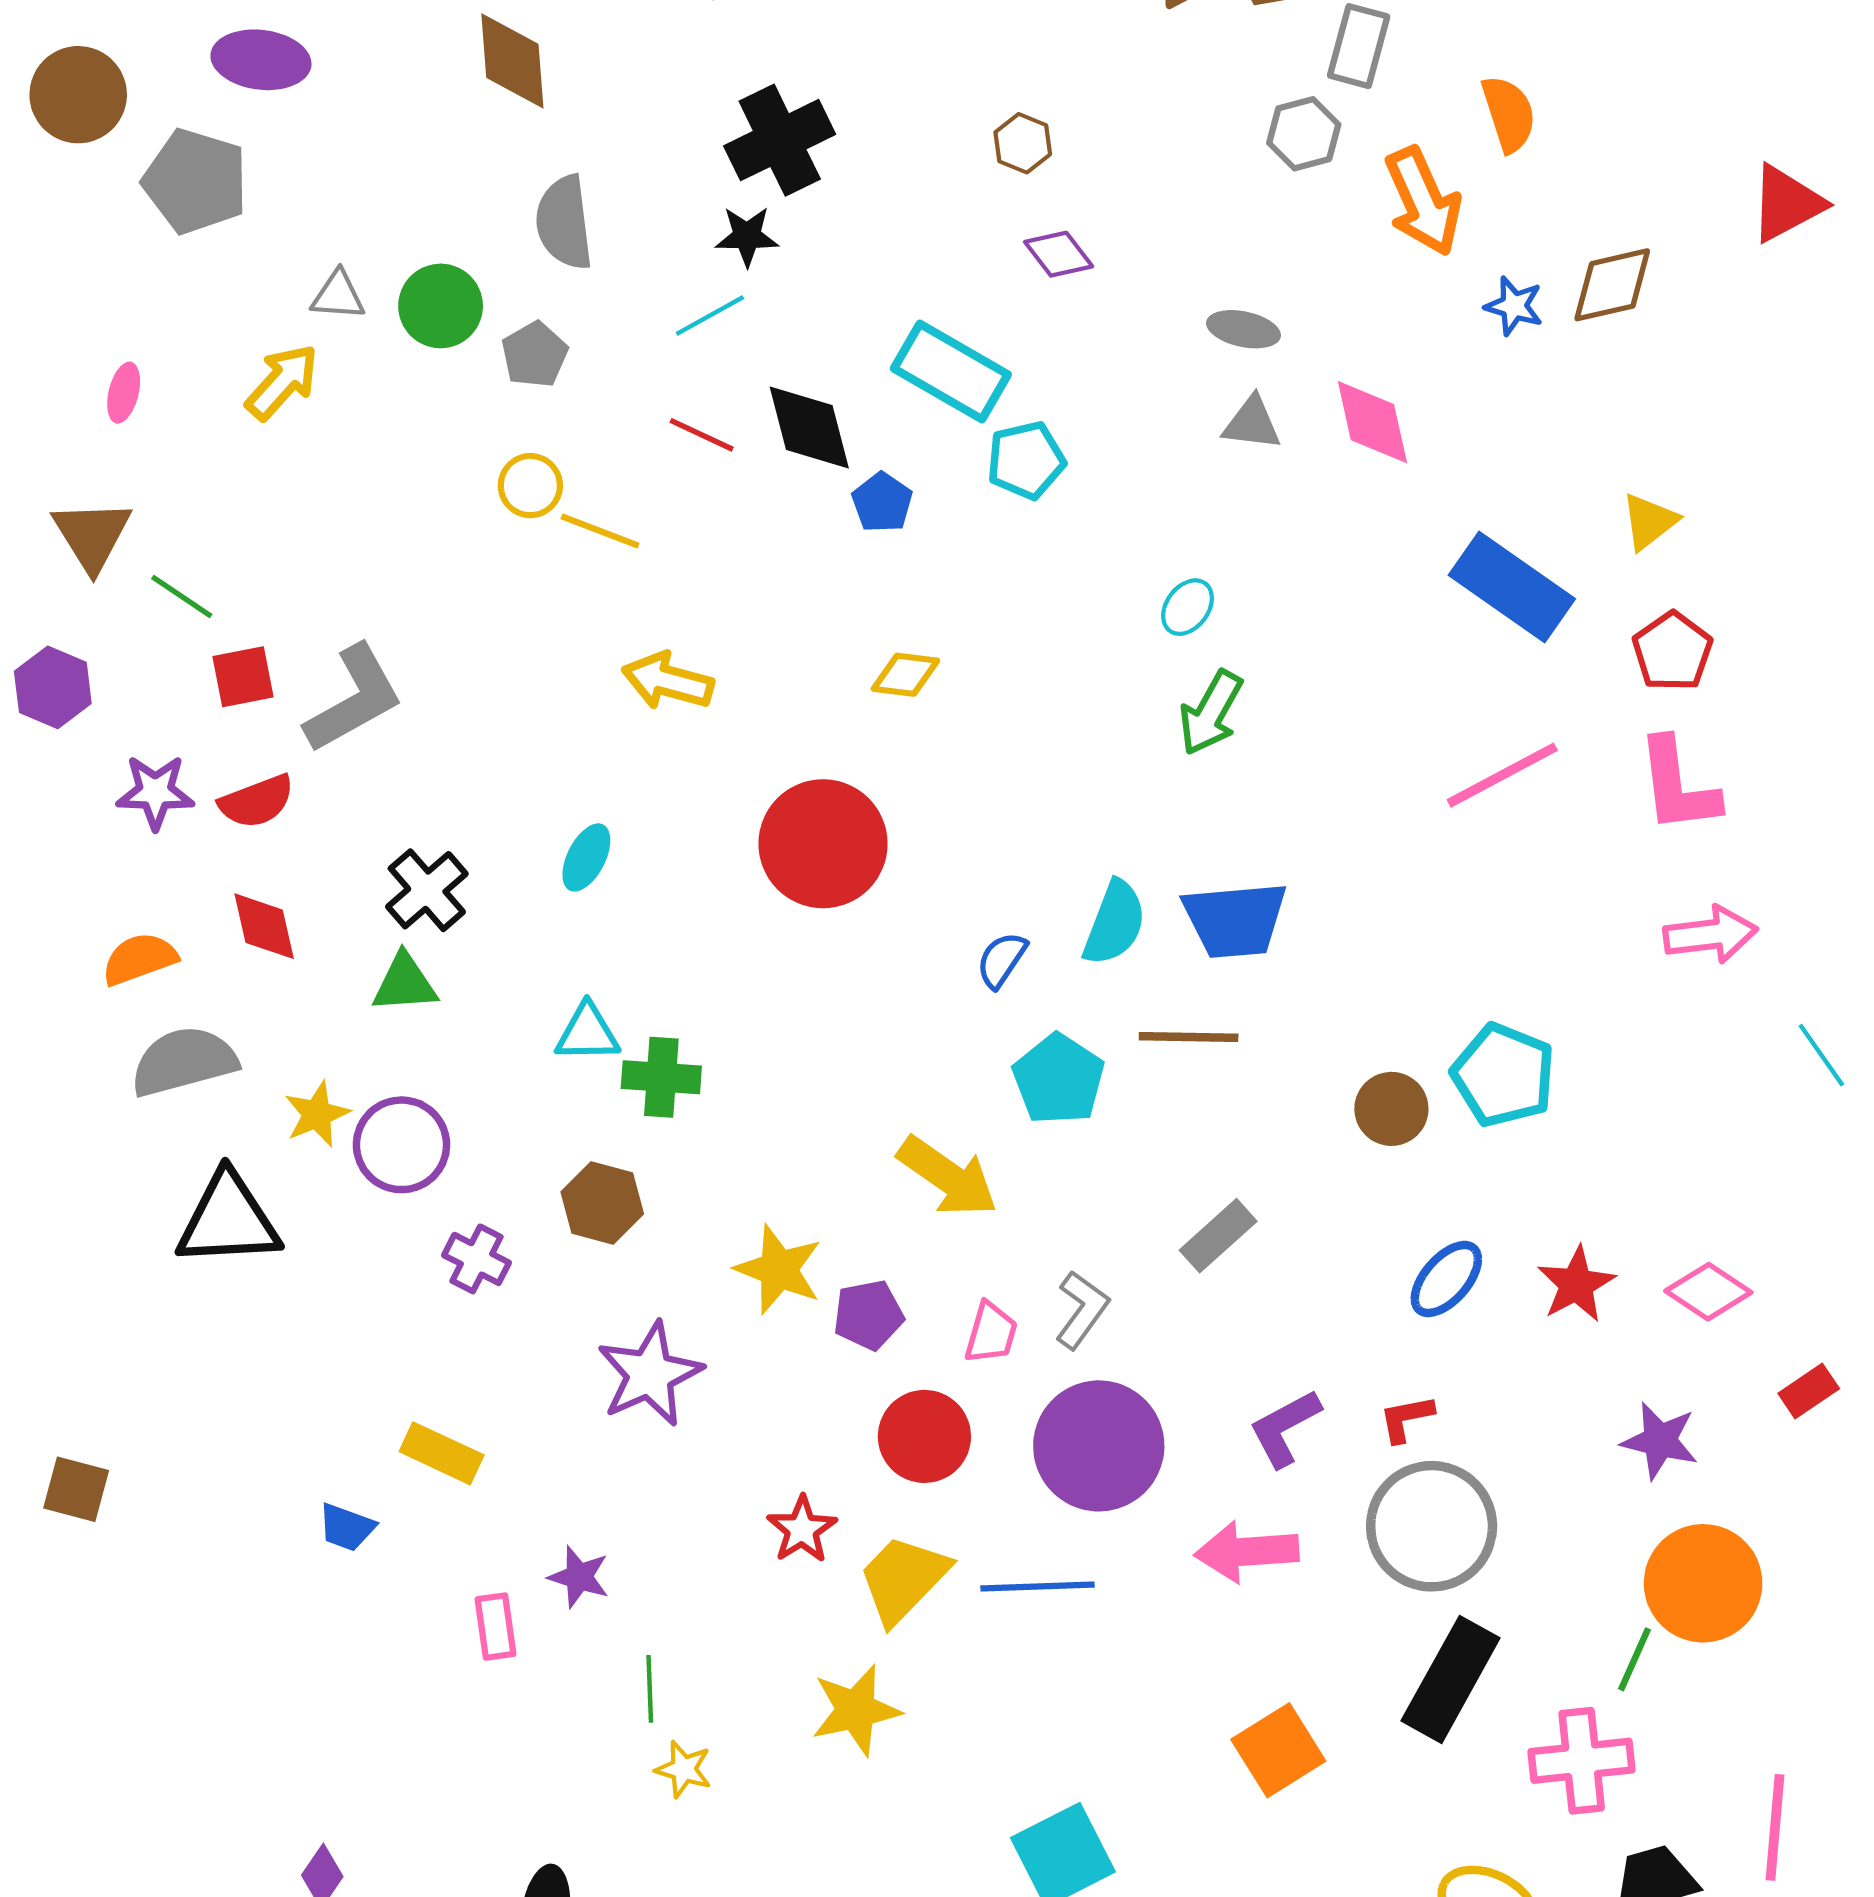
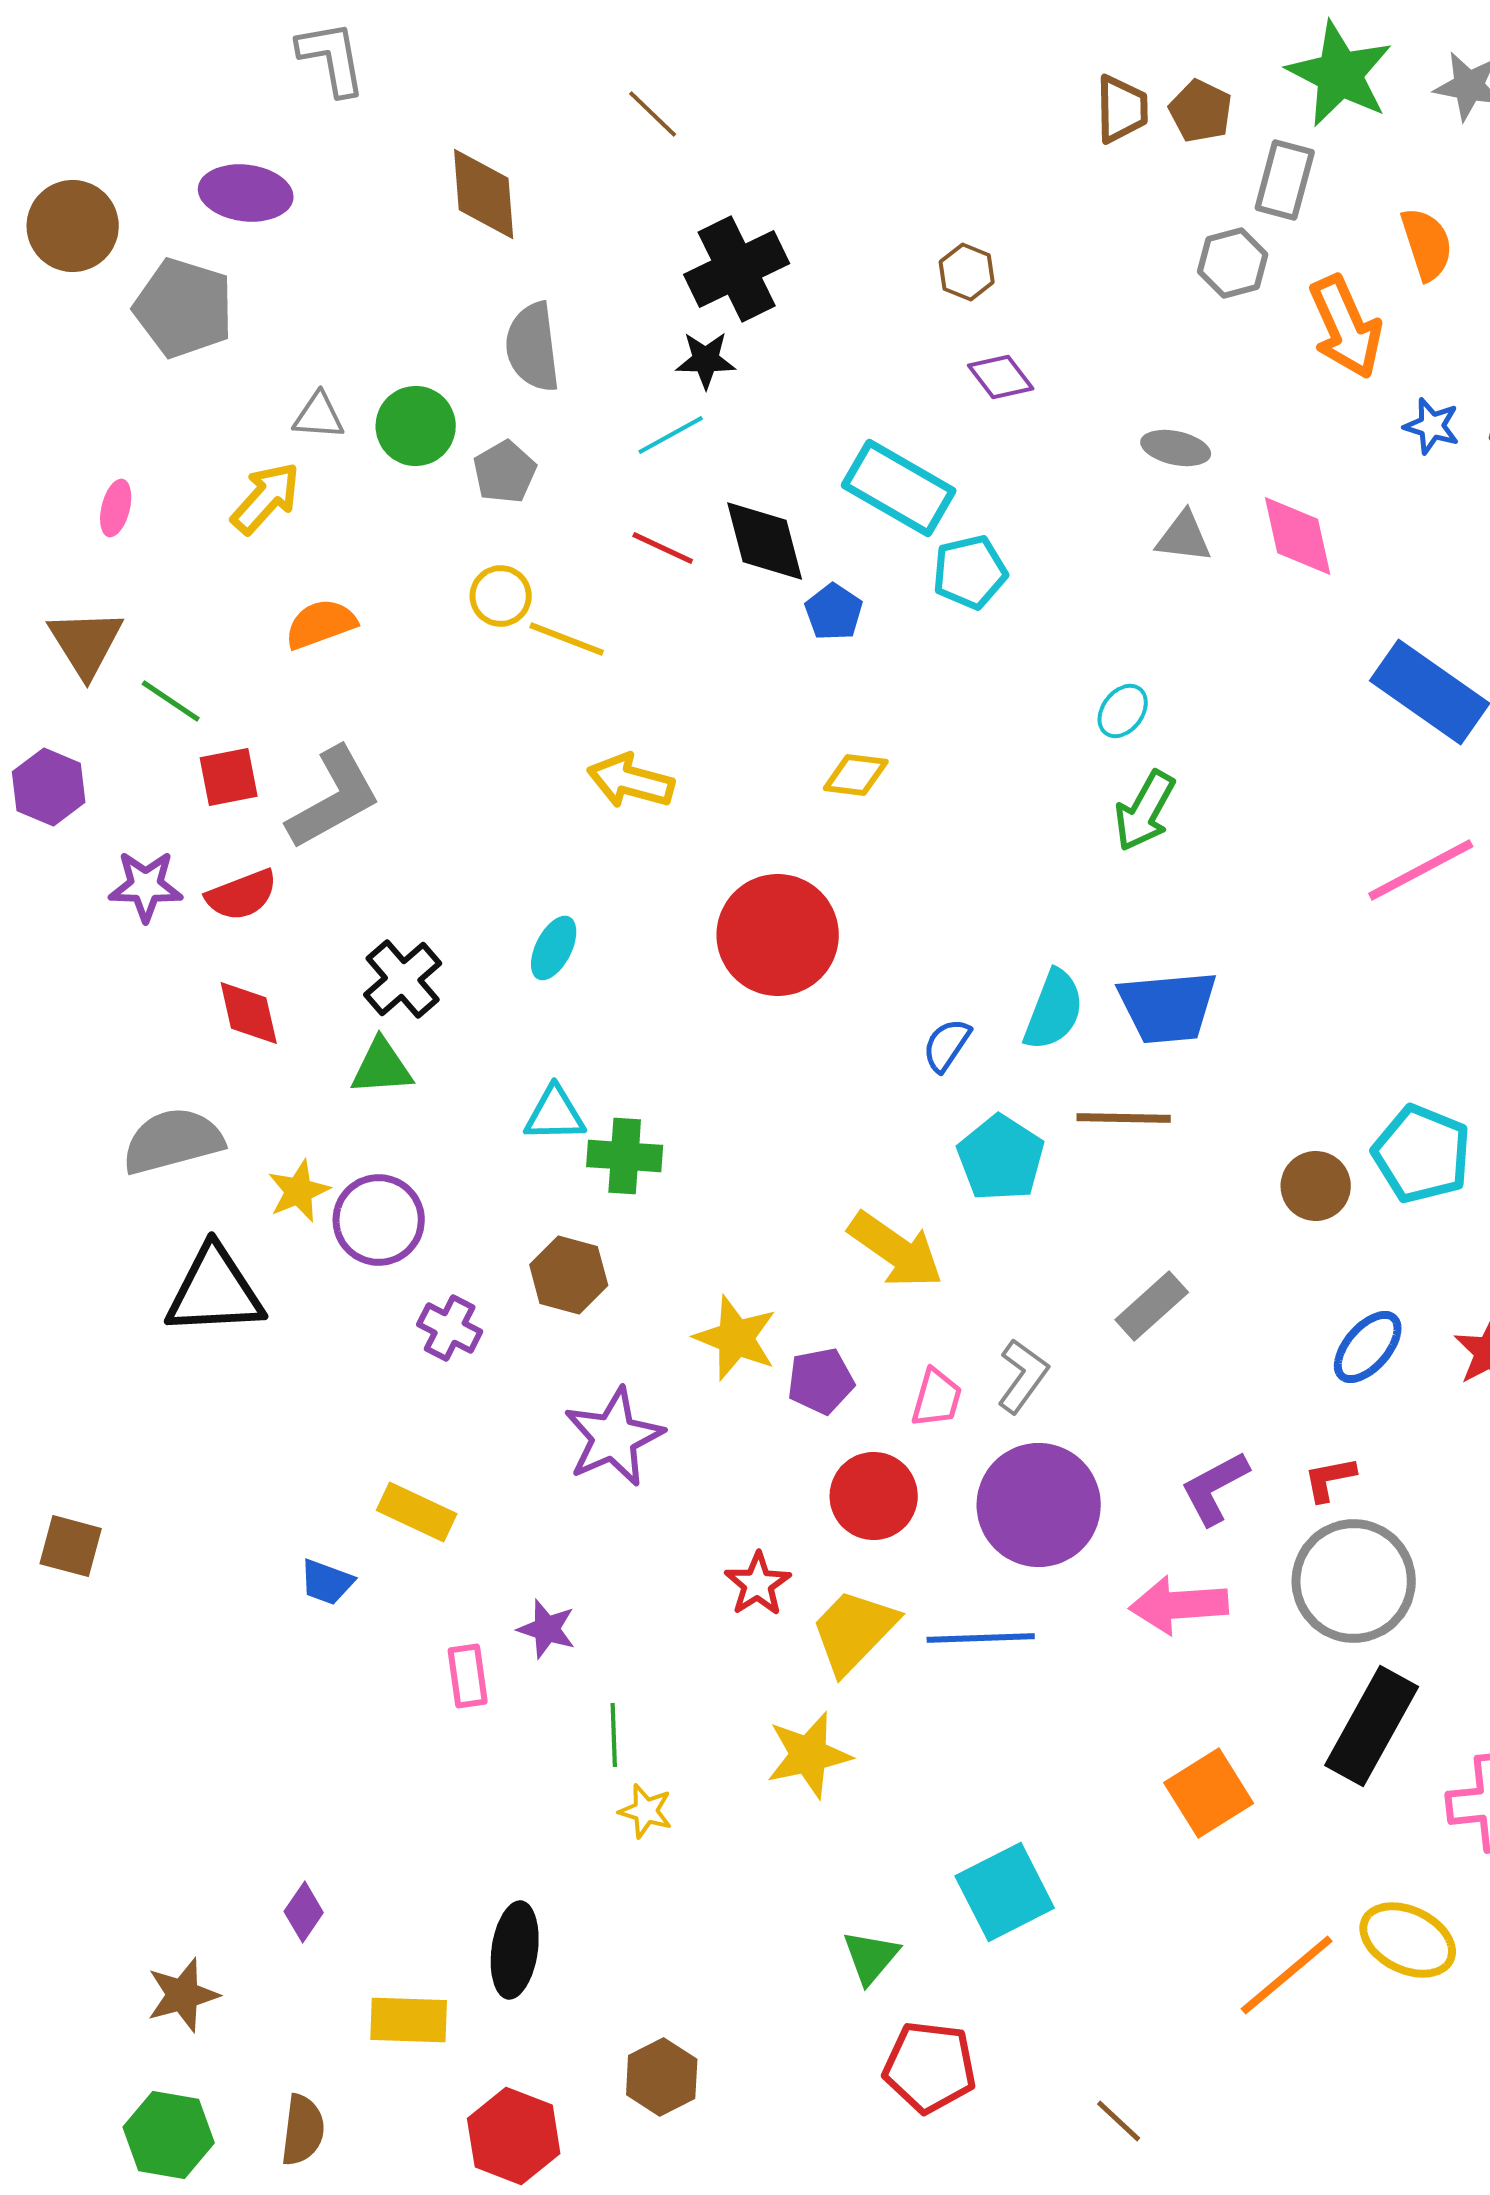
orange semicircle: (139, 959) -> (321, 624), moved

